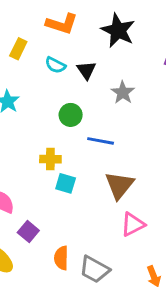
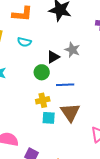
black triangle: (86, 70) -> (53, 57), moved, turned 48
yellow cross: (50, 159) -> (43, 100), moved
brown triangle: (119, 185) -> (70, 112), moved

